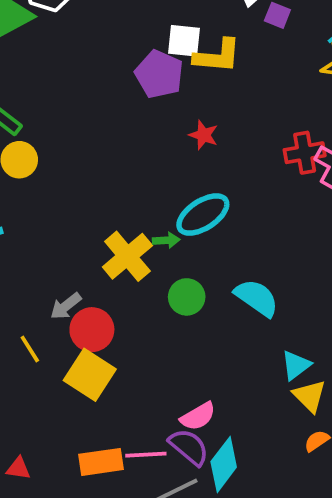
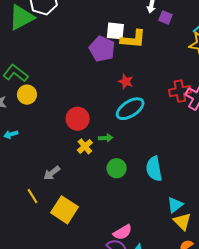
cyan ellipse: (203, 215) -> (130, 109), moved
yellow cross: (127, 256) -> (85, 146), size x0.6
cyan semicircle: (257, 298) -> (154, 169), turned -135
red circle: (92, 330) -> (78, 119), moved

